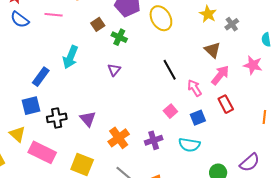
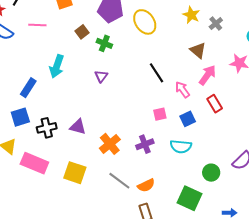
pink square: (170, 111) -> (160, 114), turned 32
purple triangle: (88, 119) -> (78, 127), turned -30

